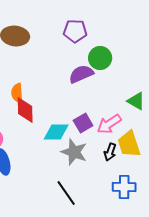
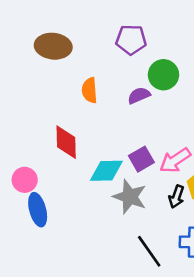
purple semicircle: (81, 74) -> (139, 95), size x0.7
orange semicircle: (17, 93) -> (90, 90), moved
black line: (66, 193) -> (149, 251), moved

